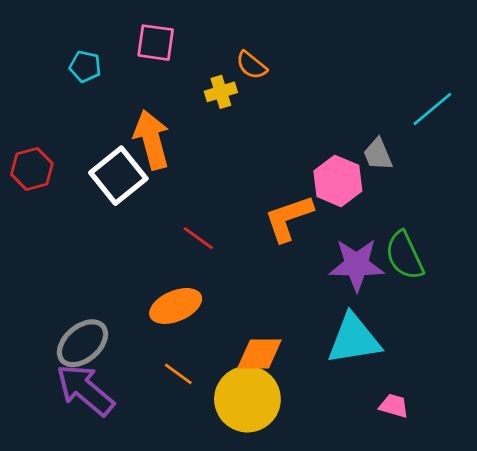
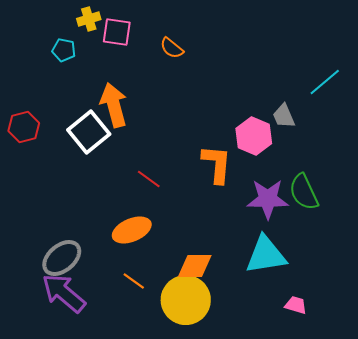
orange semicircle: (251, 65) -> (172, 48), moved
yellow cross: (221, 92) -> (89, 19), moved
orange L-shape: (289, 218) -> (217, 164), turned 114

